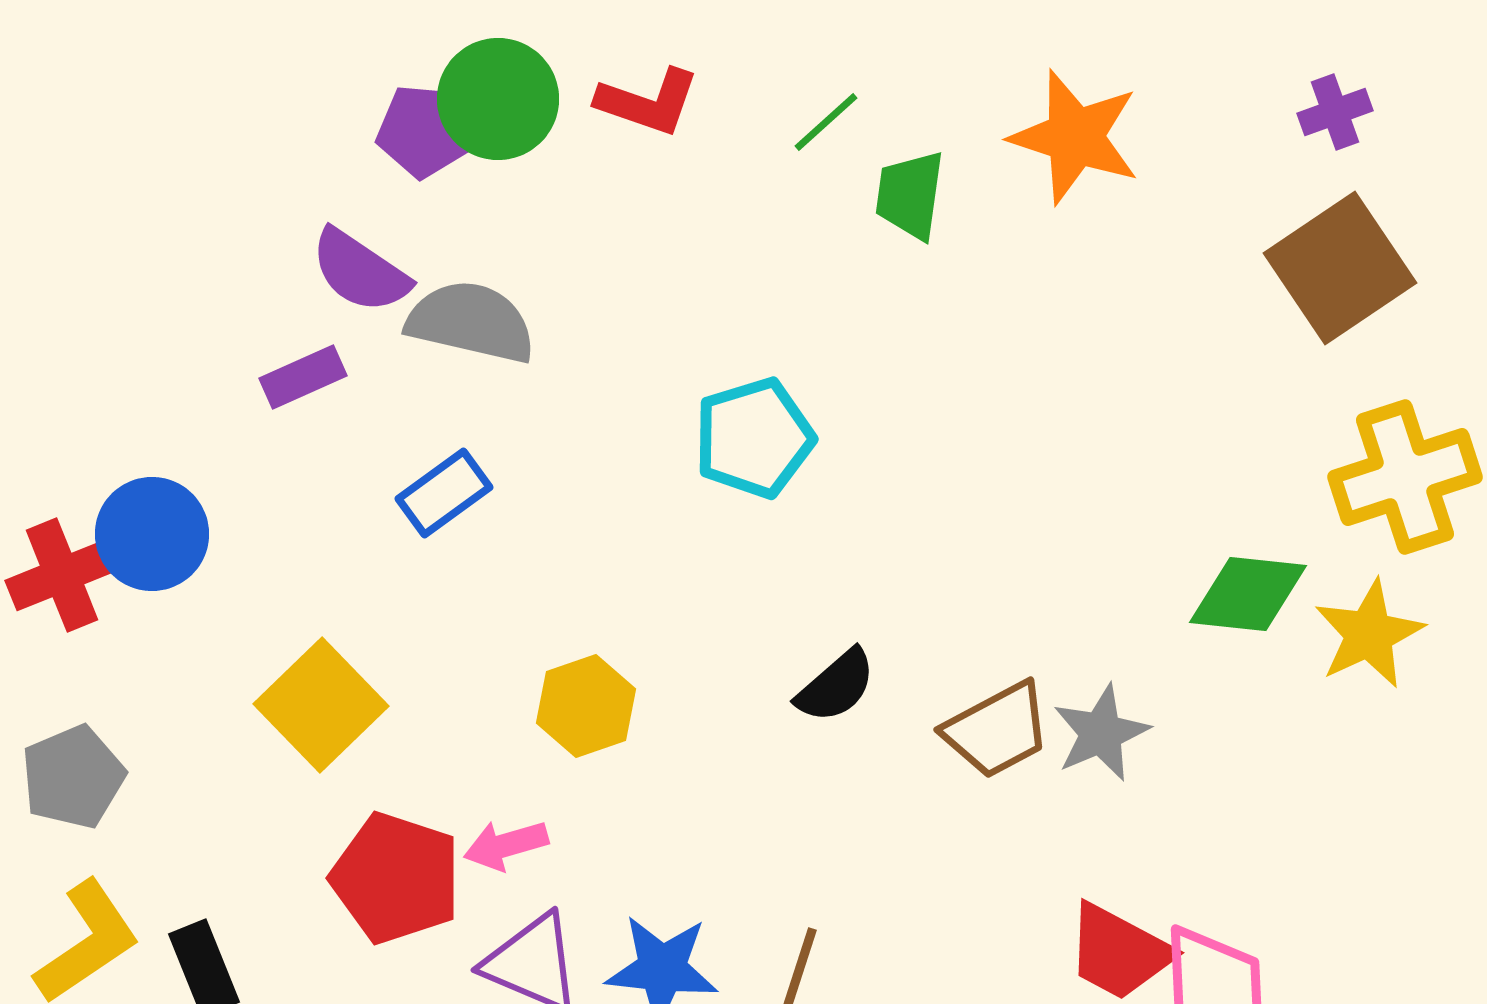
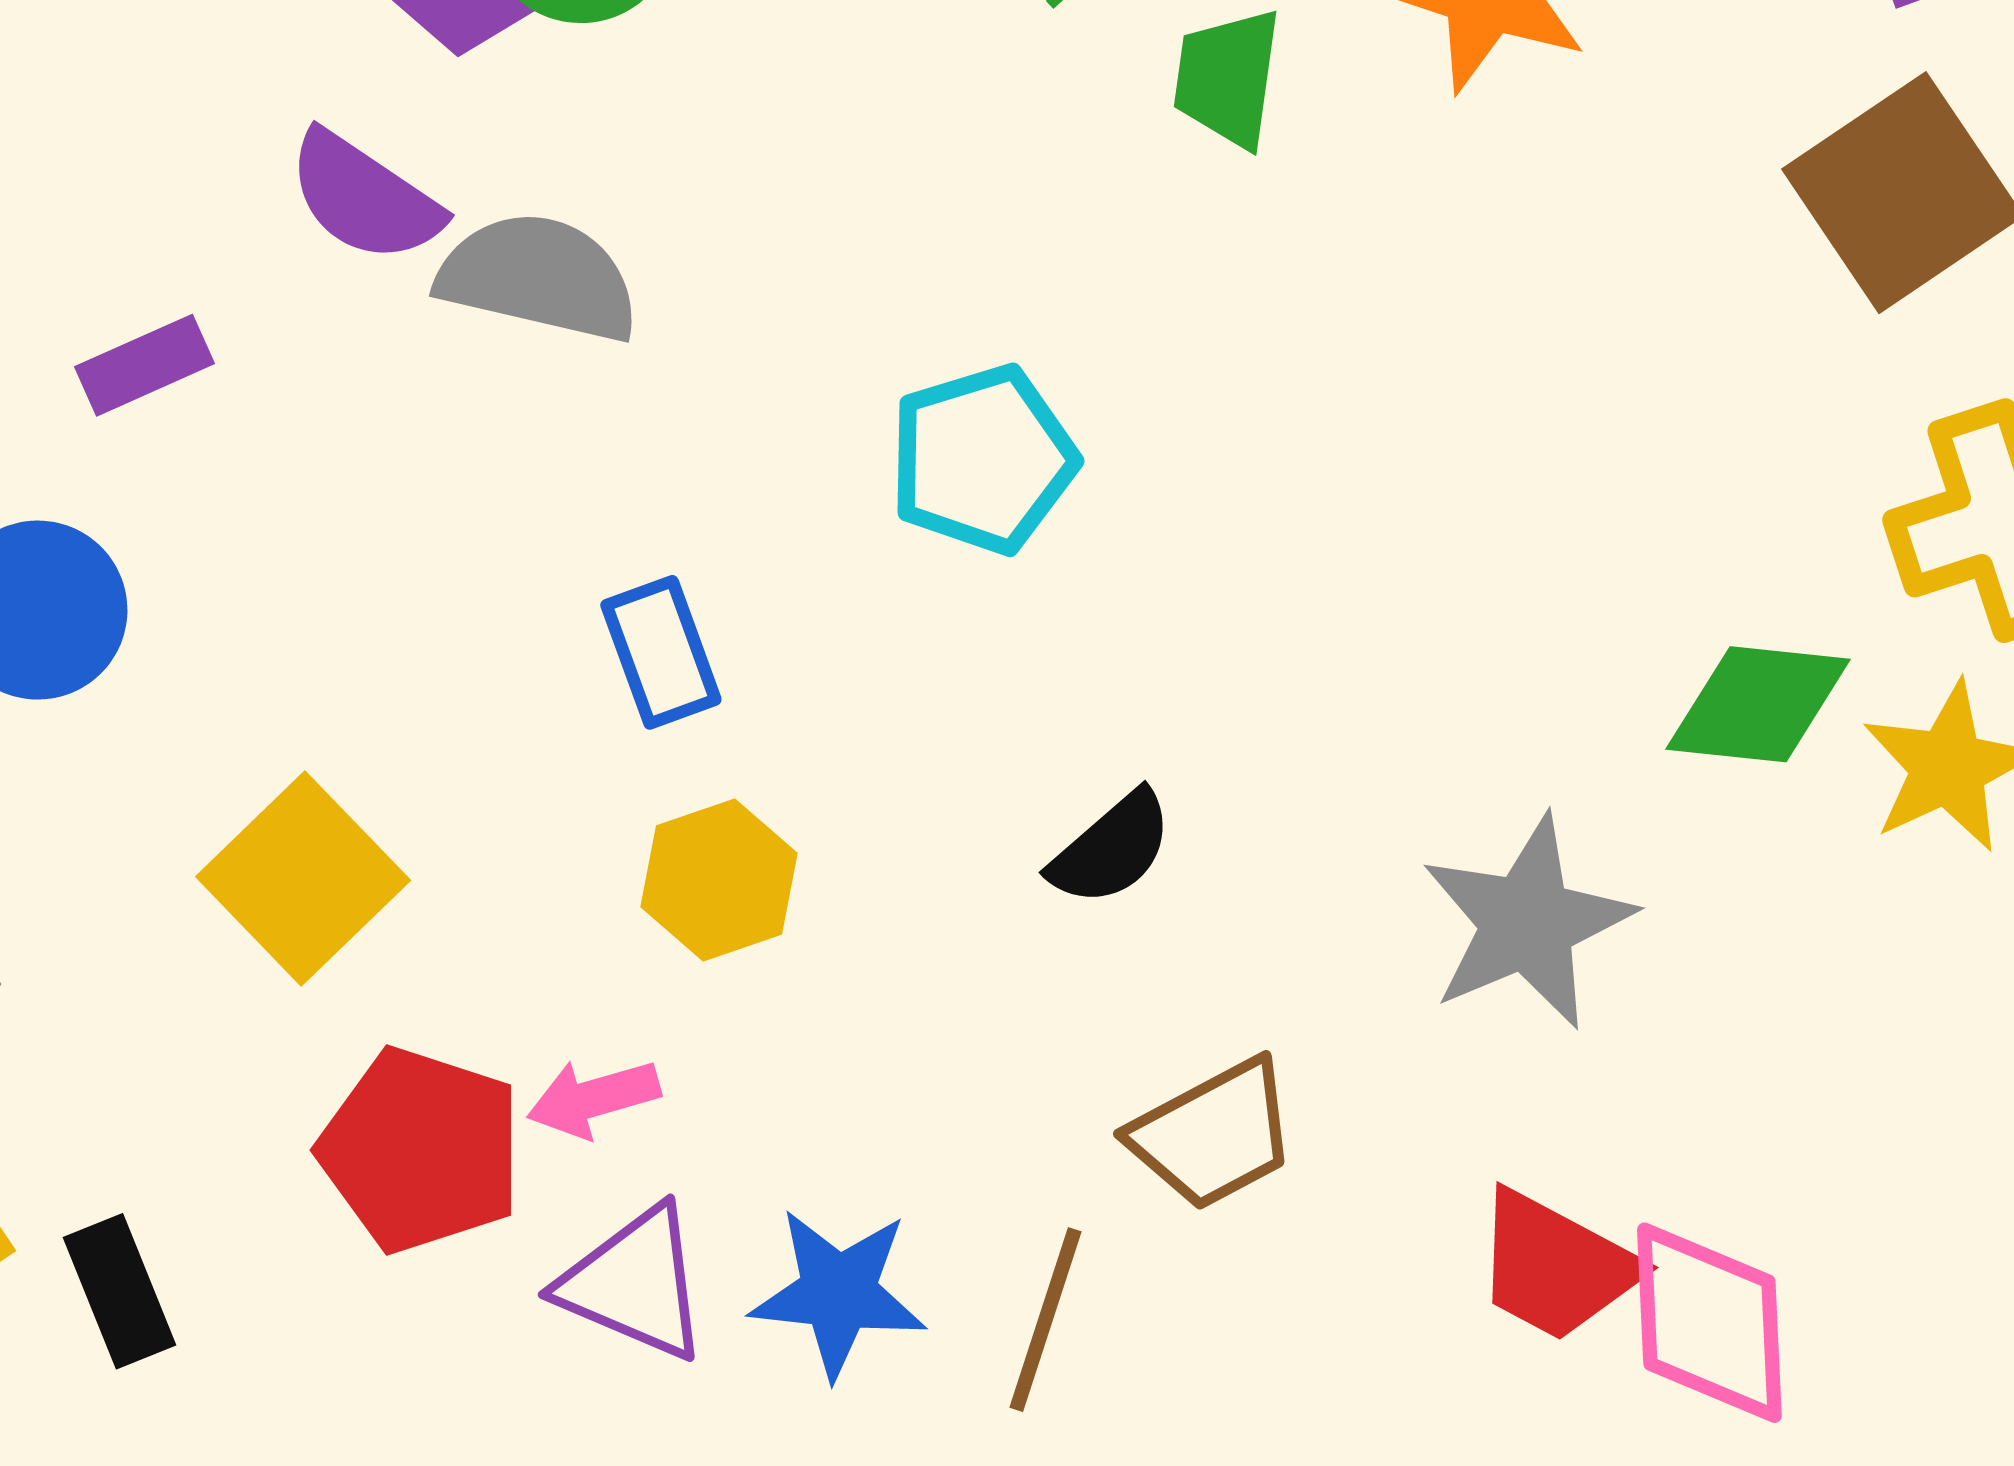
purple rectangle: (303, 377) -> (145, 365), moved
blue rectangle: (444, 493) -> (661, 652), moved, turned -74
brown trapezoid: (997, 730) -> (1213, 1134), moved
gray star: (1101, 733) -> (1527, 922), size x1.4

